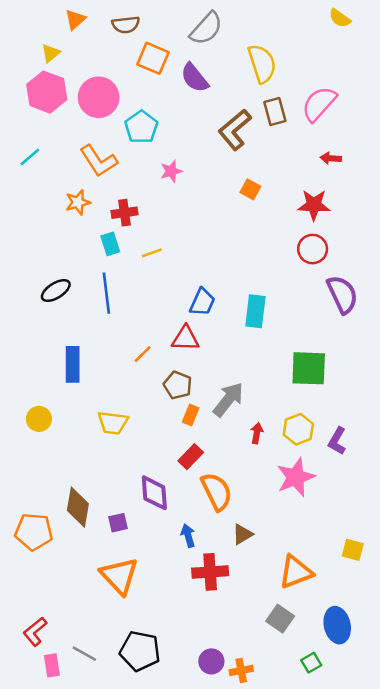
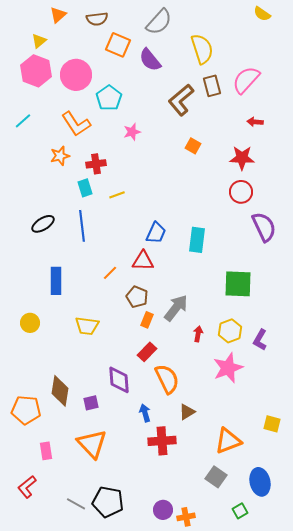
gray line: (84, 654) -> (76, 504), moved
pink rectangle: (52, 665) -> (46, 451), moved

